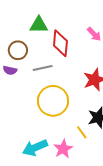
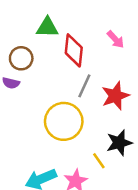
gray line: (43, 68) -> (84, 86), moved, turned -54

